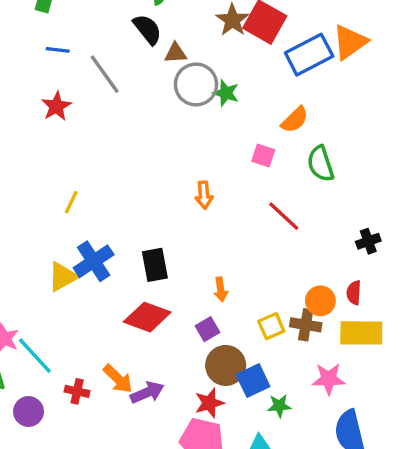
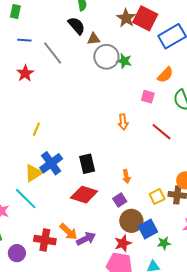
orange arrow: (204, 195) -> (123, 122), moved
cyan line: (35, 356) -> (26, 199), moved
red cross: (77, 391) -> (45, 240), size x1.5

